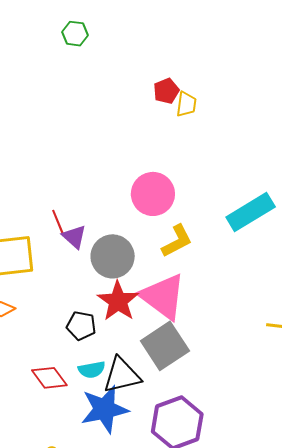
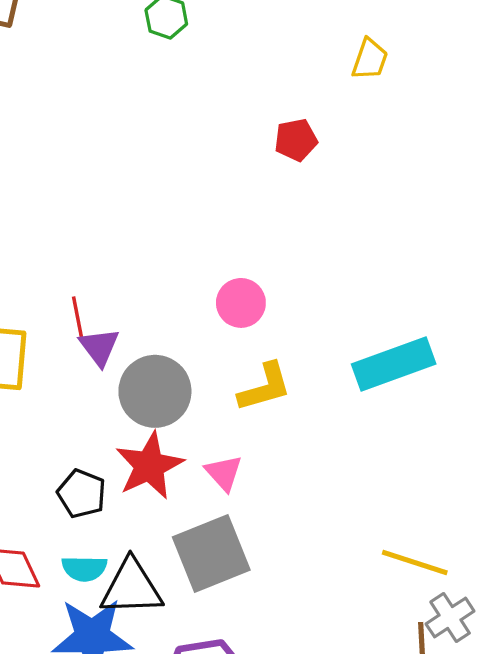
yellow trapezoid: (186, 104) -> (370, 59), moved
pink circle: (153, 194) -> (241, 303), size x0.7
pink triangle: (163, 297) -> (224, 473), size x0.5

